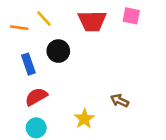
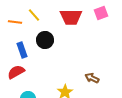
pink square: (131, 16) -> (101, 13), turned -32
red semicircle: (36, 97) -> (16, 72), moved

